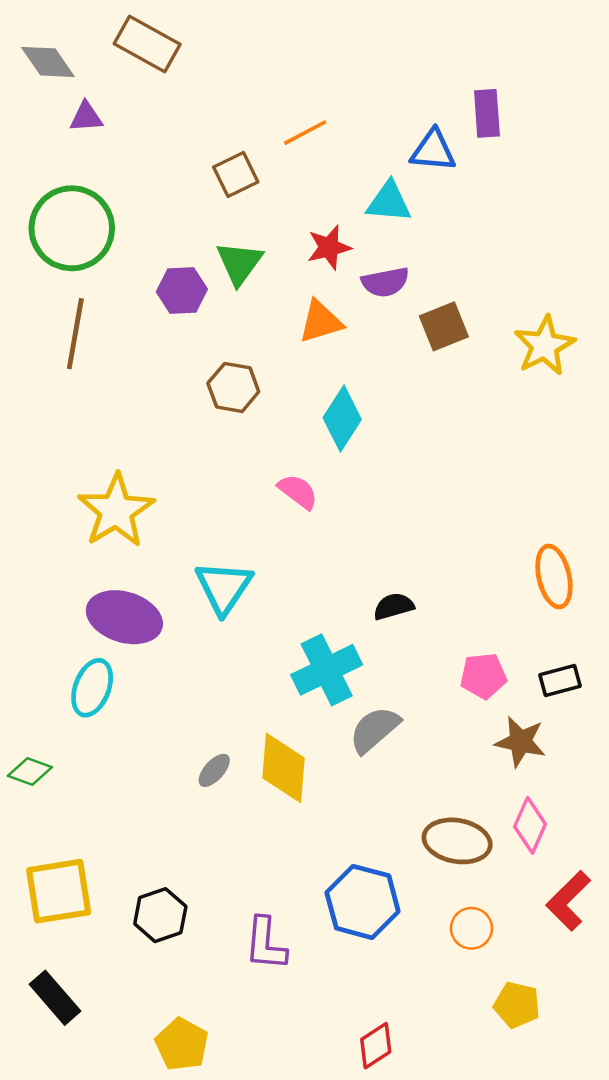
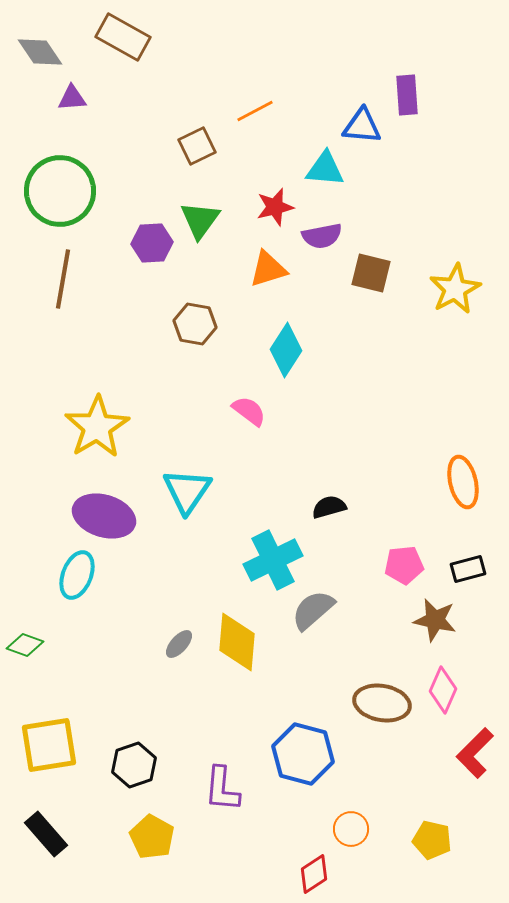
brown square: (444, 326) -> (371, 273), turned 36
orange circle: (471, 928) -> (351, 829), moved
yellow pentagon: (182, 1044) -> (152, 837), moved

